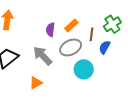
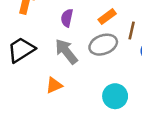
purple semicircle: (50, 30) -> (67, 18), moved
cyan circle: (84, 69) -> (115, 96), moved

